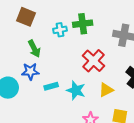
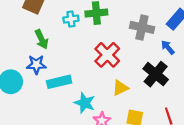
cyan rectangle: (51, 86) -> (59, 82), size x1.5
cyan star: (76, 90) -> (85, 103), moved

